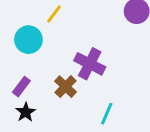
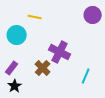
yellow line: (54, 14) -> (35, 17), turned 64
cyan line: (107, 114) -> (86, 76), moved

